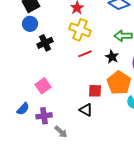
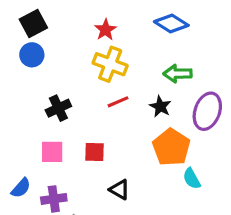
black cross: (45, 43) -> (58, 108), moved
pink square: (43, 86) -> (52, 152), turned 35
red square: (95, 91) -> (95, 152), moved

